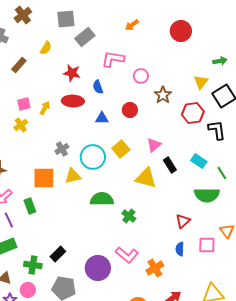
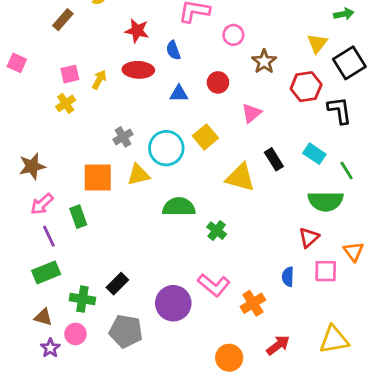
pink triangle: (154, 145) -> (252, 113), moved
red triangle: (183, 221) -> (309, 238), moved

